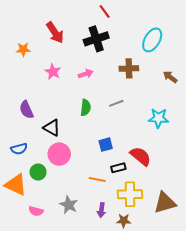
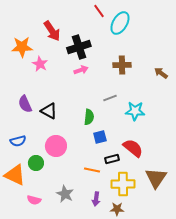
black cross: (96, 39) -> (79, 47), moved
cyan ellipse: (152, 40) -> (120, 23), moved
orange star: (23, 49) -> (22, 47), size x1.5
pink star: (53, 72) -> (40, 64), moved
green semicircle: (86, 108) -> (89, 117), moved
cyan star: (159, 118) -> (135, 111), moved
black triangle: (52, 128) -> (49, 111), moved
brown triangle: (165, 203) -> (156, 178), moved, turned -40

